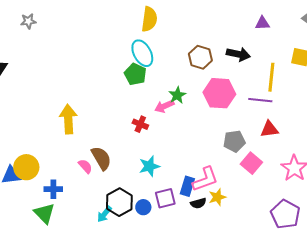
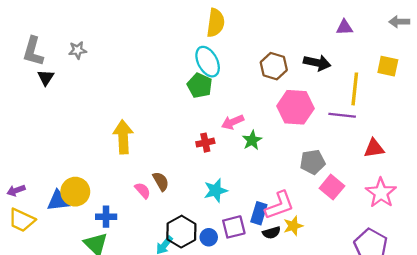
gray star: (28, 21) -> (78, 50), moved
green star: (177, 95) -> (252, 140), moved
red cross: (140, 124) -> (205, 143), turned -35
red triangle: (269, 129) -> (374, 148), moved
brown semicircle: (101, 158) -> (161, 181), size x0.7

